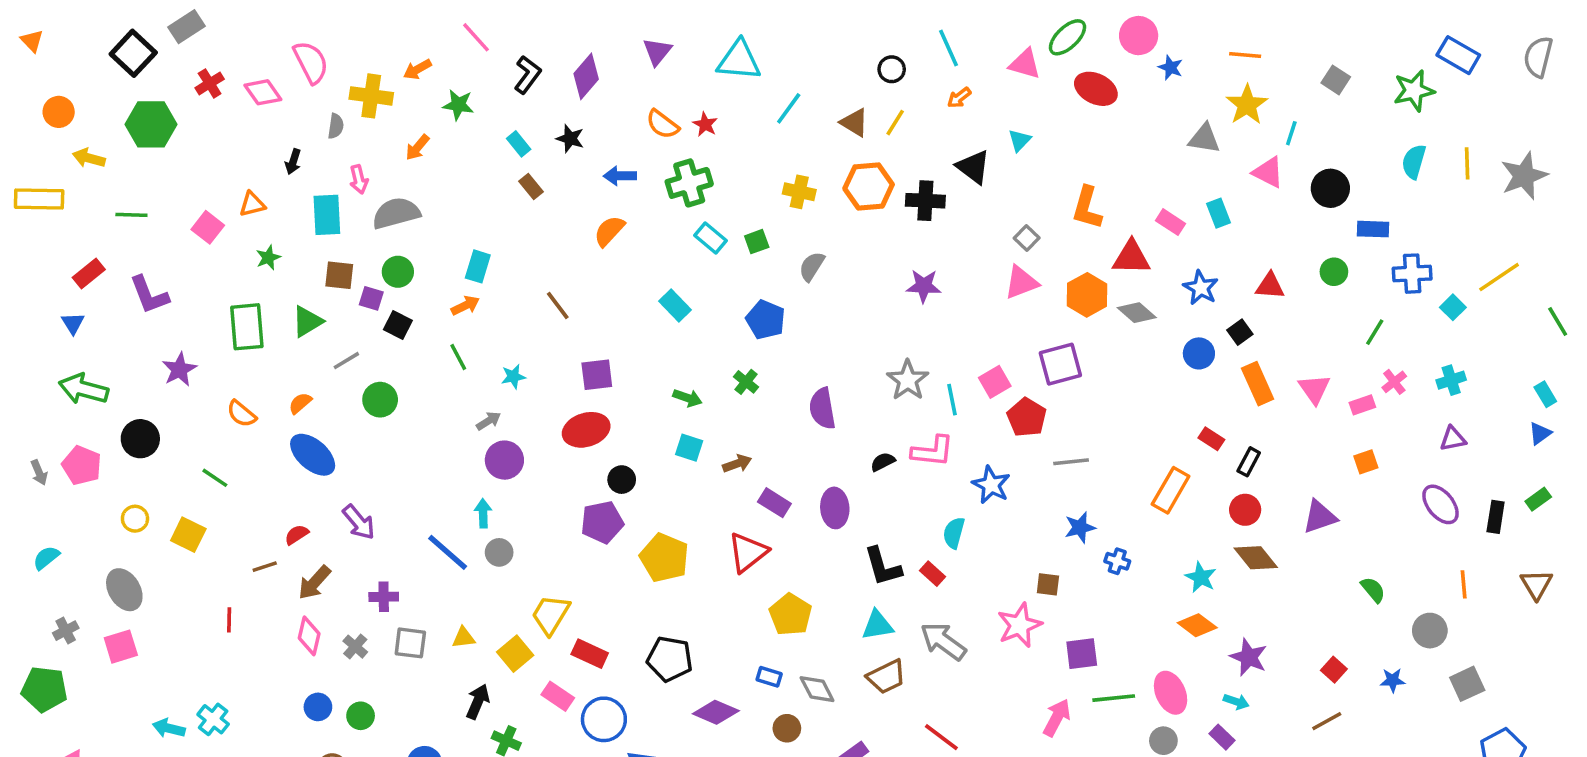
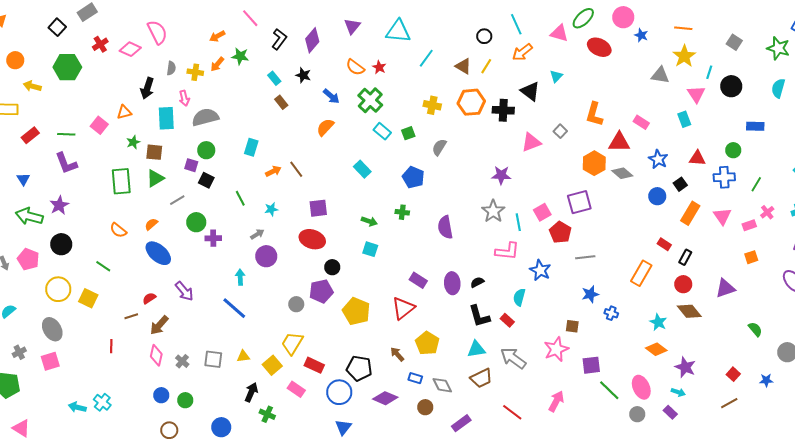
black square: (133, 53) -> (57, 27), size x0.7
green star: (1414, 91) -> (778, 48), turned 30
pink diamond: (263, 92) -> (130, 49), turned -30
yellow cross: (371, 96) -> (195, 72), moved, size x0.7
orange arrow: (959, 98) -> (522, 52), size x1.5
orange arrow: (417, 147) -> (217, 64), moved
black arrow: (293, 162) -> (147, 88), size x1.5
pink triangle: (1268, 172) -> (696, 94), turned 30
blue arrow: (620, 176) -> (331, 96), turned -138
green cross: (689, 183) -> (370, 100), turned -30
black circle: (1330, 188) -> (731, 86), moved
cyan rectangle: (1218, 213) -> (684, 119), moved
green line: (131, 215) -> (66, 134), moved
red rectangle: (89, 274) -> (30, 135), moved
blue cross: (1412, 274) -> (724, 177), moved
brown square: (339, 275) -> (154, 152), moved
pink triangle: (1021, 282) -> (531, 142), moved
purple star: (924, 286) -> (501, 175), moved
orange arrow: (465, 305) -> (273, 171), moved
purple star: (179, 369) -> (59, 205), moved
green cross: (746, 382) -> (402, 212), turned -32
orange rectangle: (1258, 384) -> (690, 213), turned 55
red ellipse: (586, 430) -> (312, 239), turned 35
black semicircle: (883, 462) -> (477, 282), moved
brown arrow: (737, 464) -> (397, 354), moved, turned -112
cyan arrow: (483, 513) -> (240, 277), moved
yellow circle: (135, 519) -> (58, 289), size x1.6
gray circle: (499, 552) -> (296, 304), moved
purple cross: (384, 597) -> (213, 238), moved
green line: (1114, 698) -> (609, 390), turned 50
pink arrow: (1057, 718) -> (556, 401), moved
blue circle: (604, 719) -> (339, 392), moved

